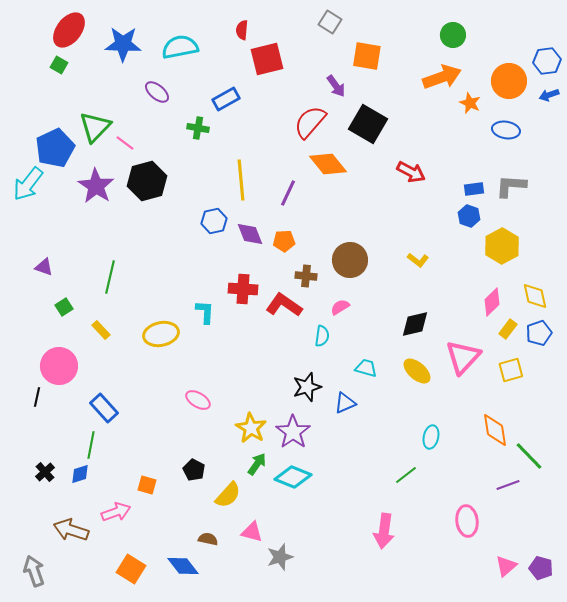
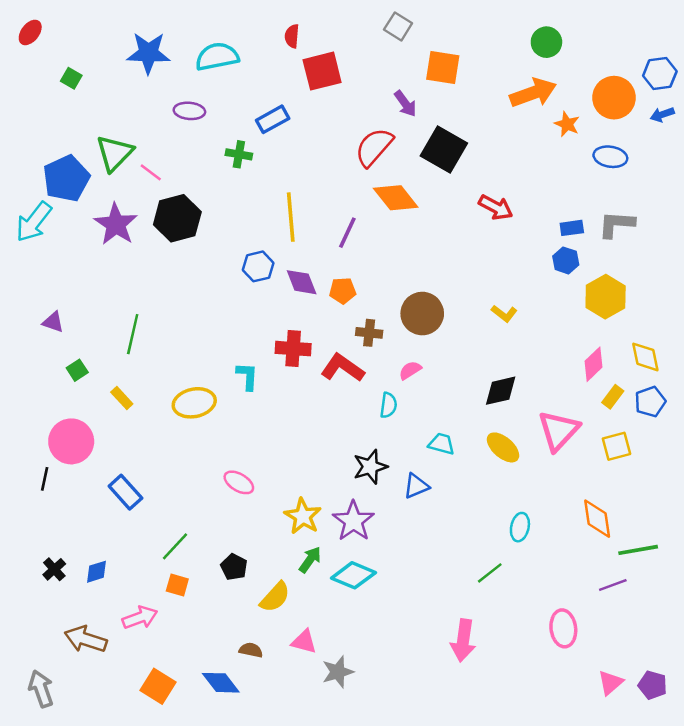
red ellipse: (69, 30) -> (30, 32), moved, size x0.6
purple ellipse: (157, 92) -> (189, 111), turned -35
green line: (91, 445) -> (175, 546), moved, turned 32
green line: (529, 456) -> (638, 550), turned -56

